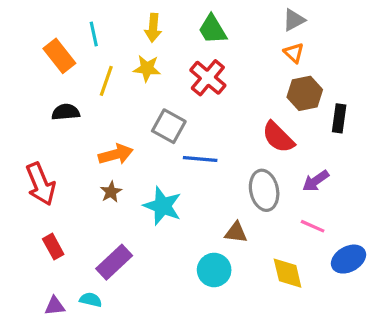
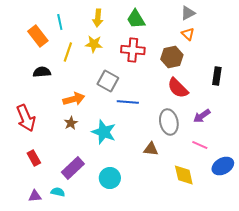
red cross: (208, 78) -> (133, 50), turned -35
brown hexagon: (305, 93) -> (172, 57), moved
cyan circle: (214, 270) -> (110, 178), moved

